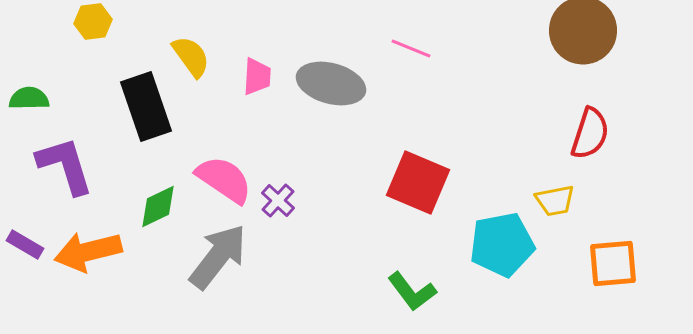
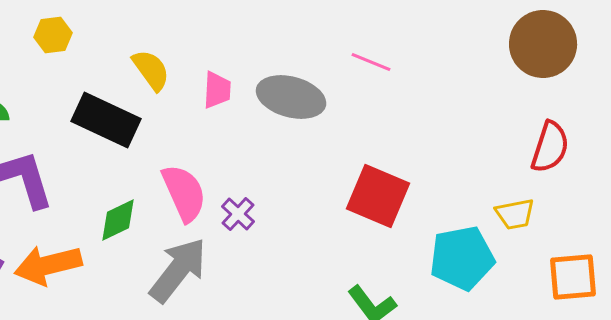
black rectangle: (146, 106) -> (106, 120), turned -46
pink semicircle: (224, 180) -> (184, 193), turned 32

